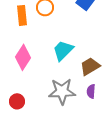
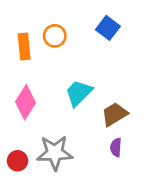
gray star: (62, 91) -> (55, 153), moved

